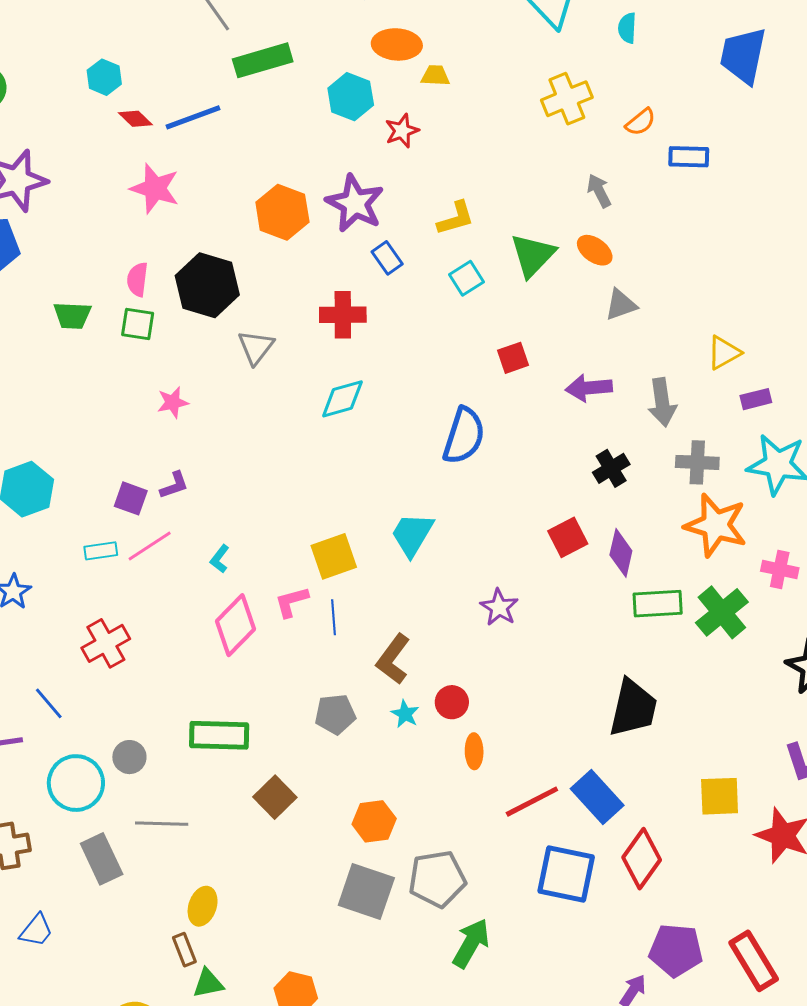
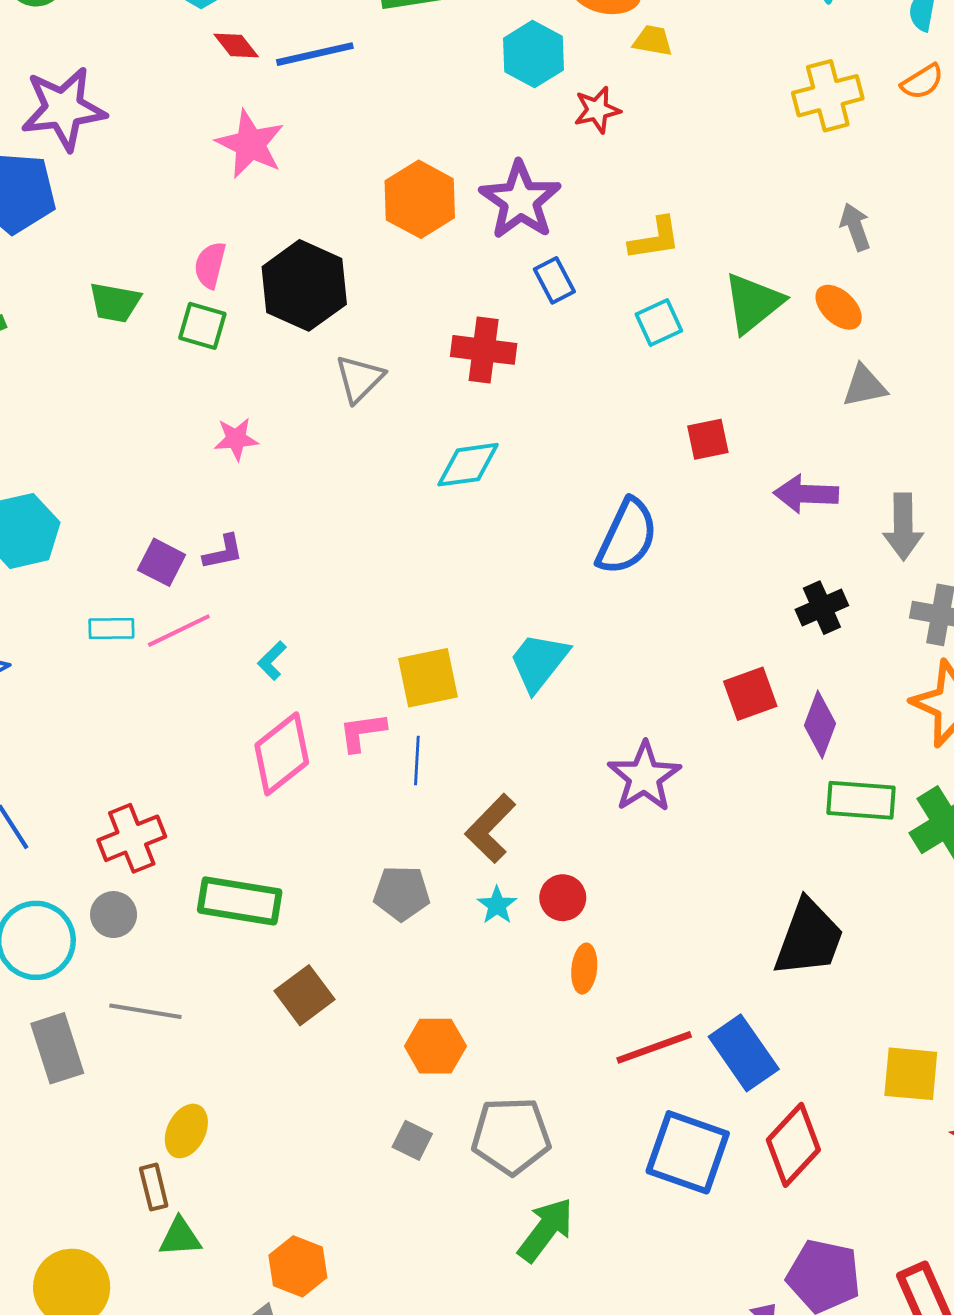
orange semicircle: (641, 122) -> (922, 82), moved
purple star: (499, 607) -> (644, 777), size x1.4
red cross: (106, 643) -> (132, 838), moved
gray square: (366, 892) -> (412, 1140), size x0.5

